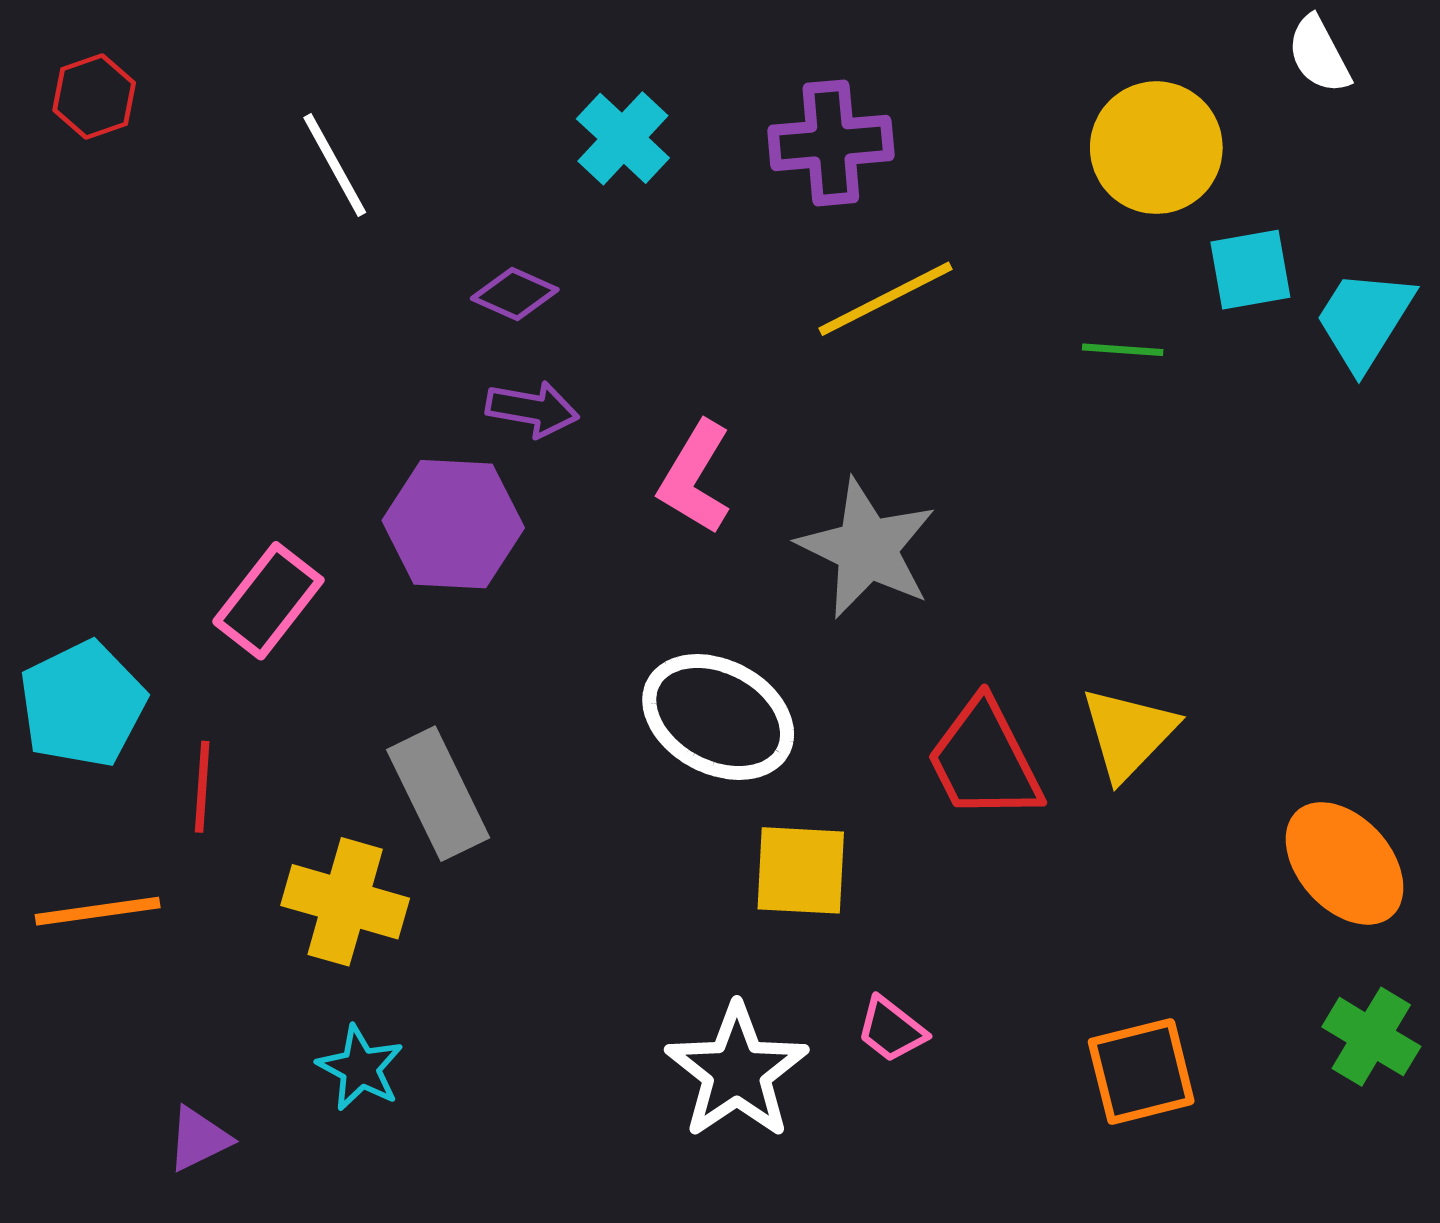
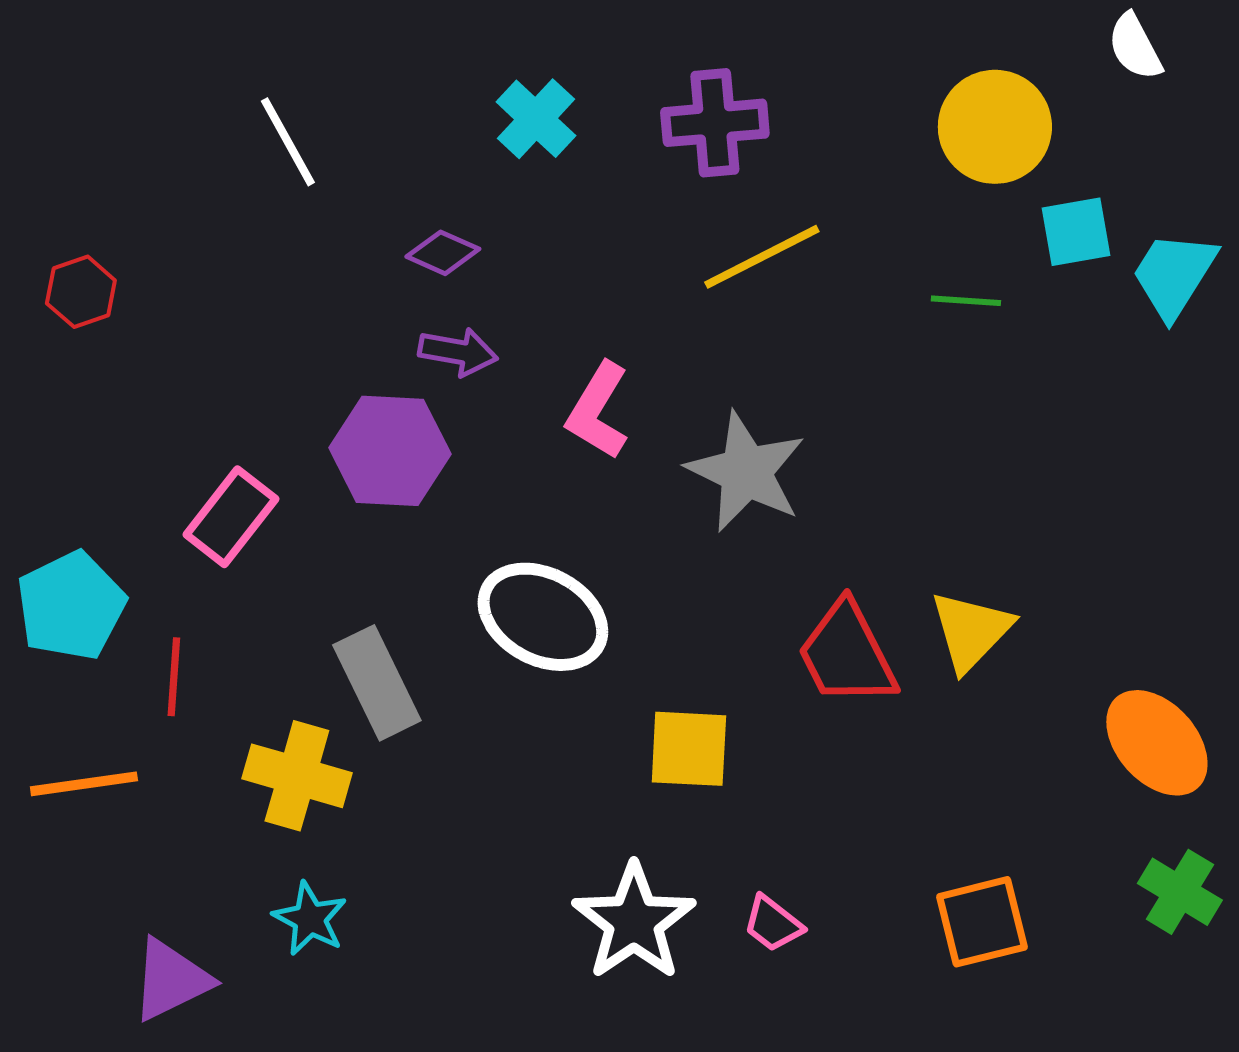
red hexagon: (94, 96) -> (81, 292), moved
white ellipse: (718, 717) -> (543, 617), moved
pink trapezoid: (891, 1030) -> (773, 924), moved
purple triangle: (199, 1139) -> (171, 980), size x1.5

